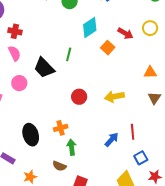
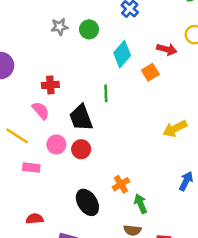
red cross: (15, 31) -> (50, 85), moved
orange square: (108, 48) -> (150, 72), turned 32
black trapezoid: (44, 68) -> (81, 118), turned 40
red circle: (79, 97) -> (81, 149), moved

